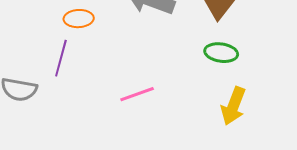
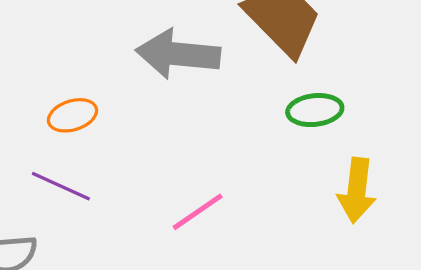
purple line: (61, 58) -> (61, 186), turned -66

